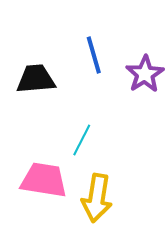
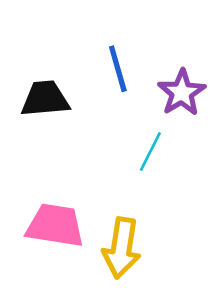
cyan line: (82, 140) -> (150, 152), moved

